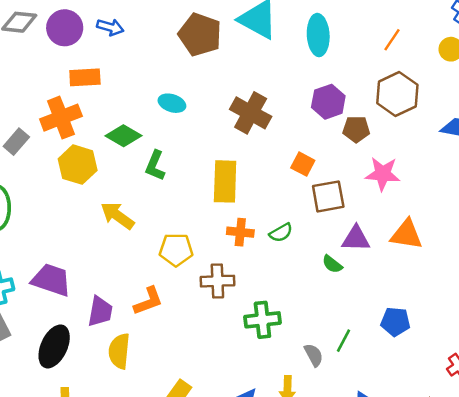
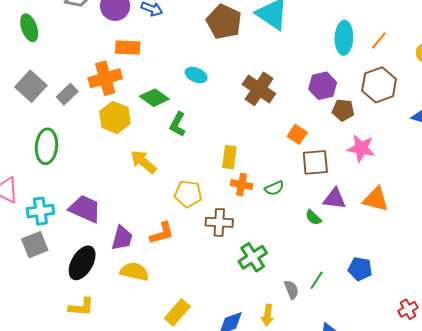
cyan ellipse: (318, 35) -> (344, 38), moved
yellow rectangle: (225, 181) -> (229, 157), moved, size x0.7
green cross: (262, 320) -> (253, 257), turned -32
yellow semicircle: (119, 351) -> (134, 272), turned 92

